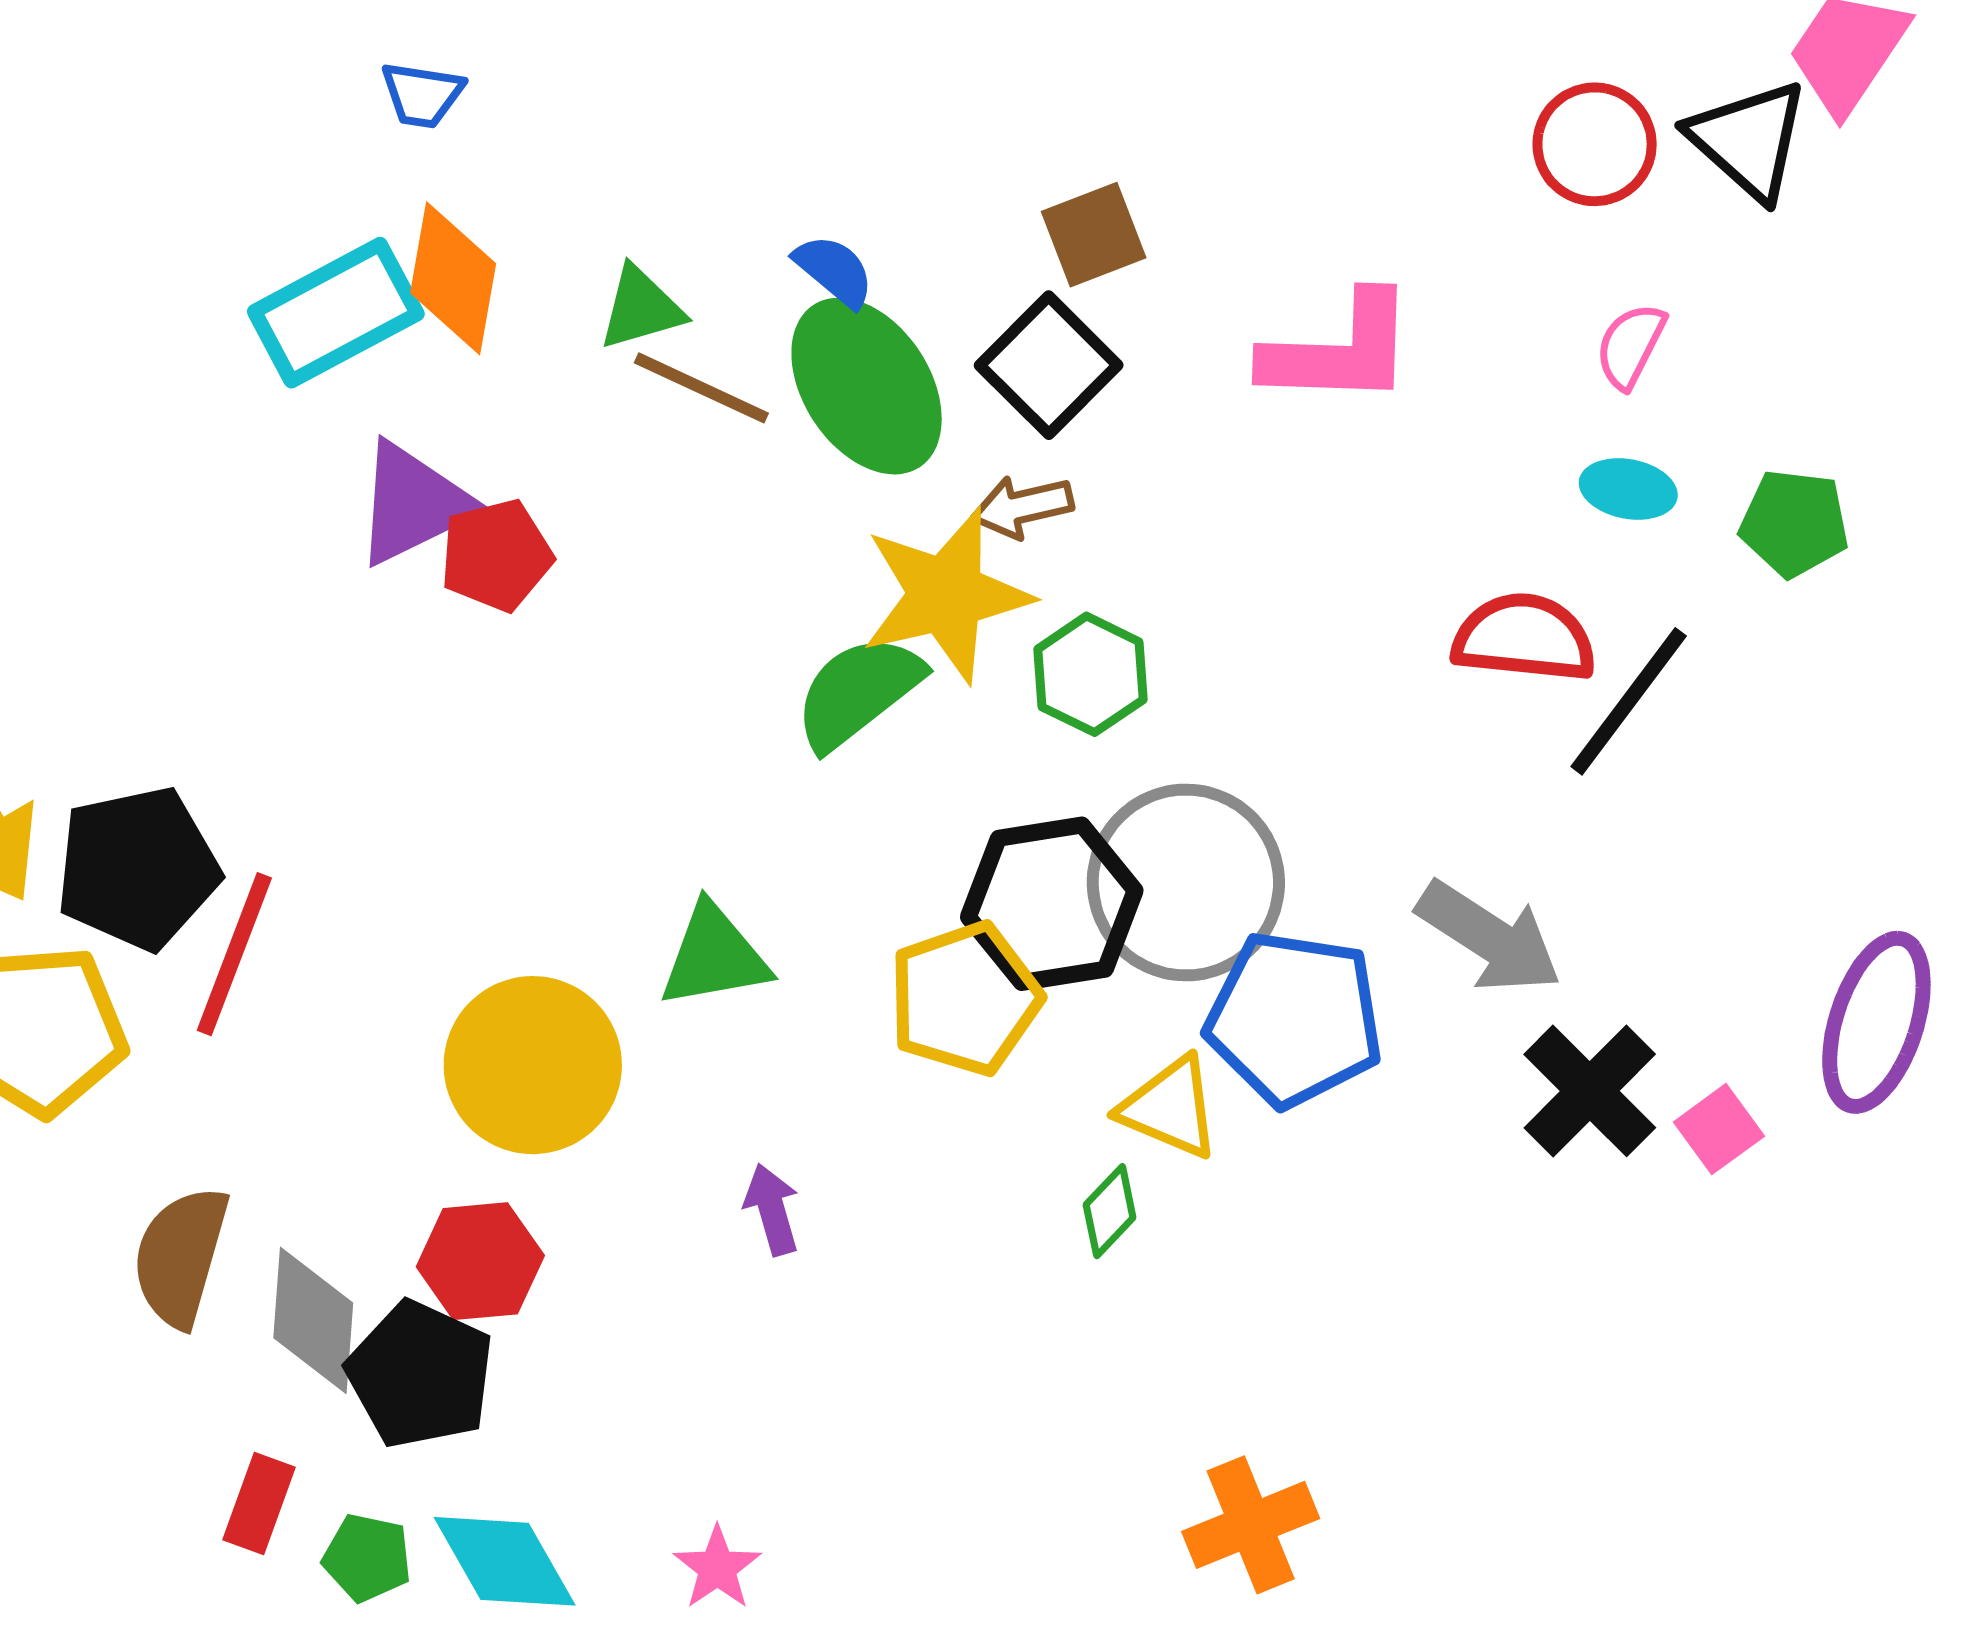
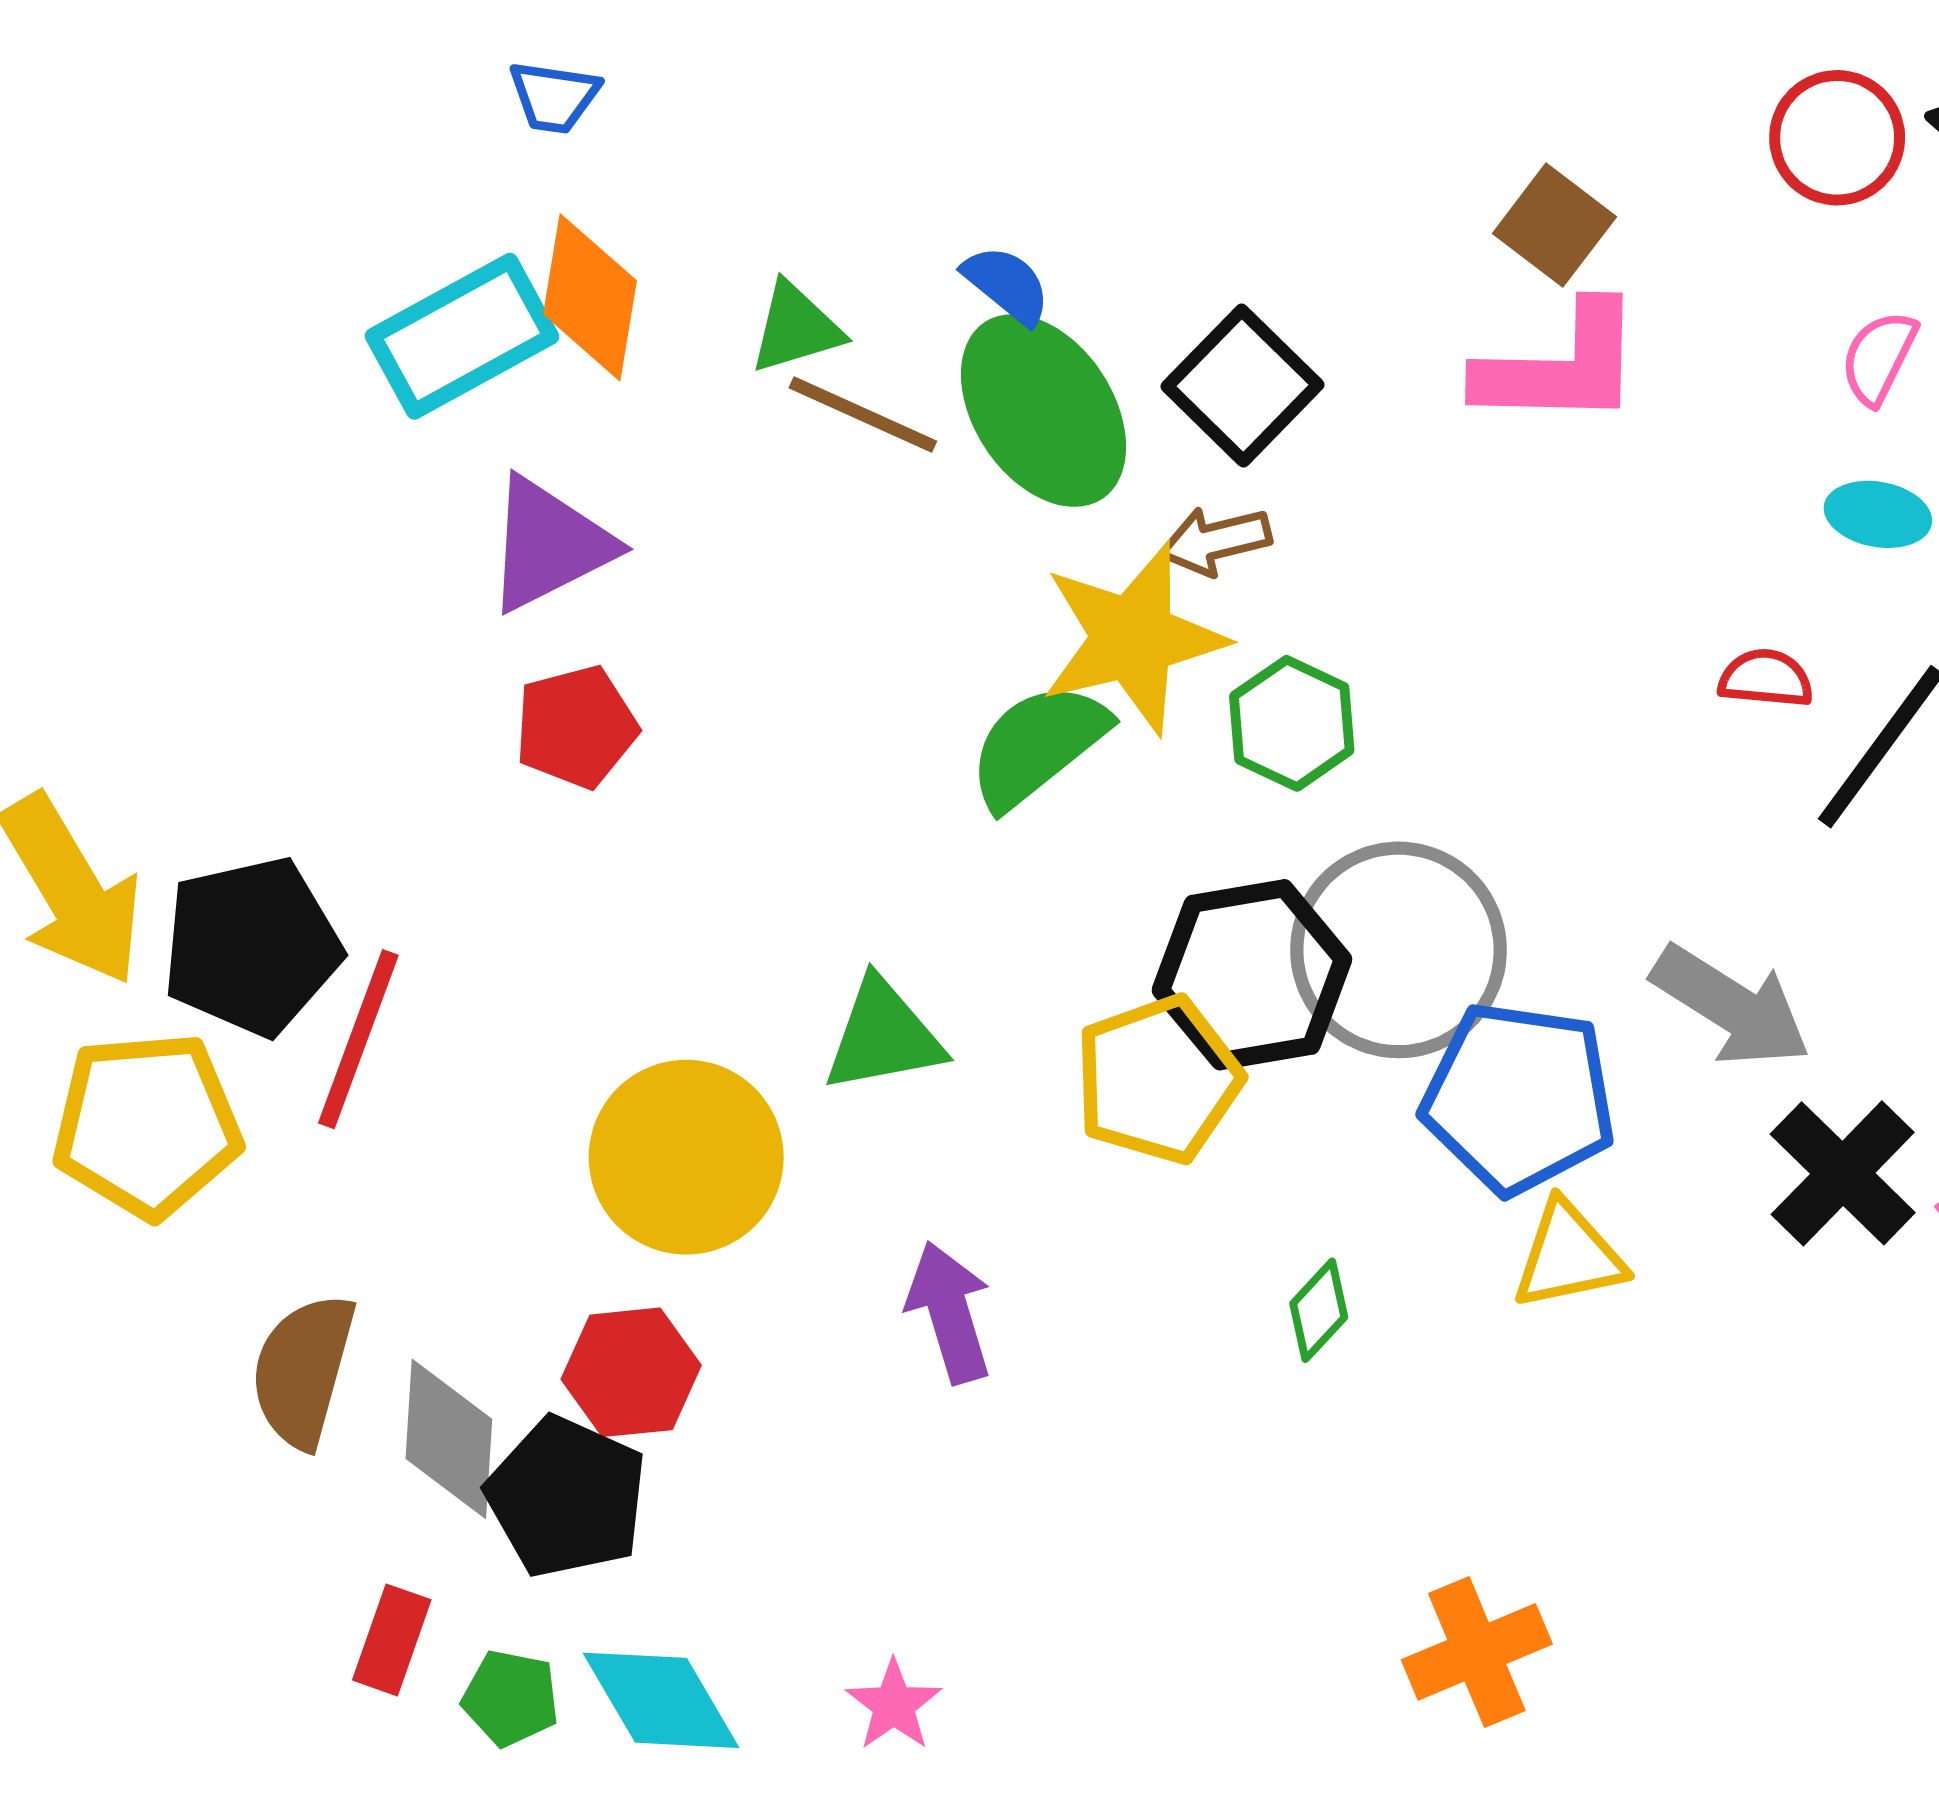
brown square: (1094, 235) -> (1554, 225), moved, turned -31
red pentagon: (496, 555) -> (576, 727), moved
red semicircle: (1524, 638) -> (1766, 678), size x0.6
yellow triangle: (1170, 1108) -> (1568, 1256), moved, turned -34
purple arrow: (772, 1209) -> (949, 1312), size x1.4

